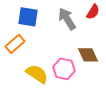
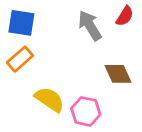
blue square: (28, 17) -> (21, 23), moved
pink hexagon: (64, 69) -> (86, 111), moved

